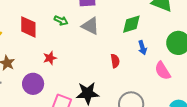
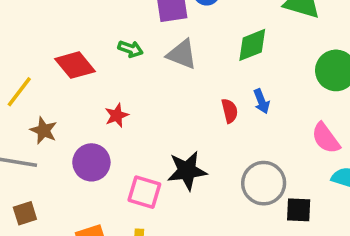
red diamond: (28, 27) -> (75, 65), turned -35
blue arrow: (142, 48) -> (261, 101), moved
pink semicircle: (163, 71) -> (326, 138), moved

